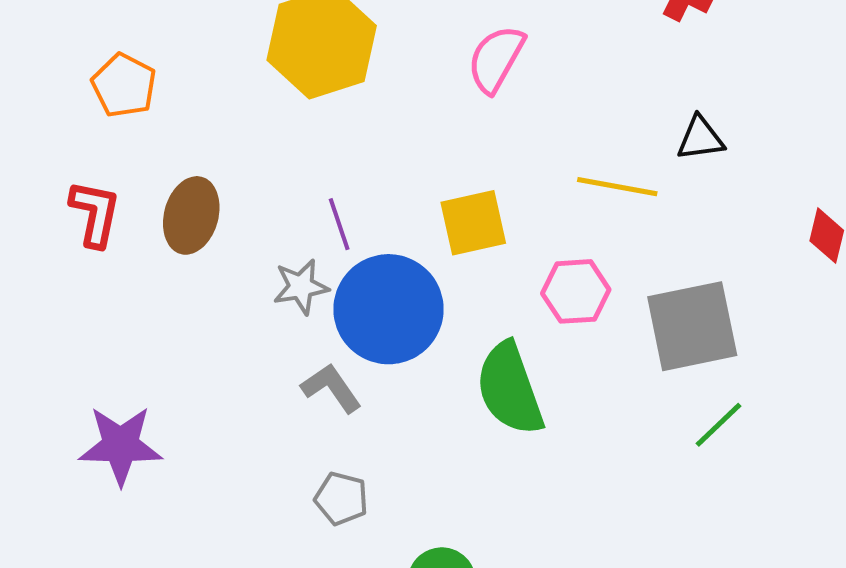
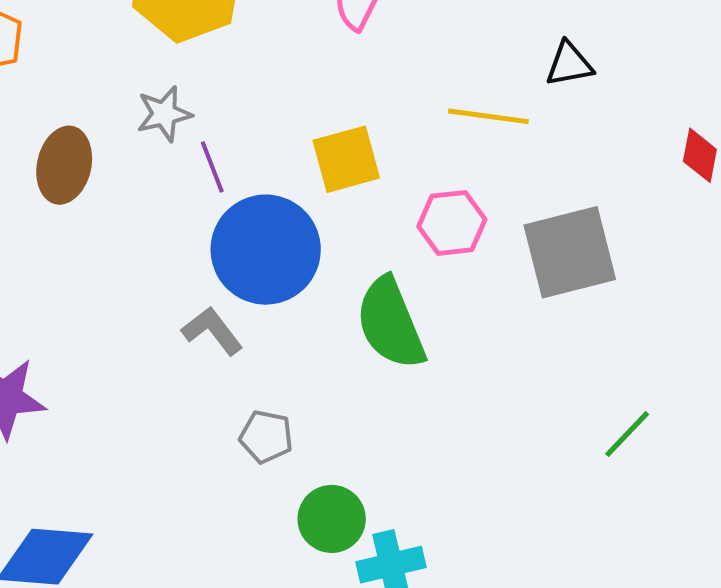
gray star: (301, 287) -> (164, 114), moved
green line: (718, 425) -> (627, 434), moved
gray pentagon: (341, 499) -> (266, 437), moved

